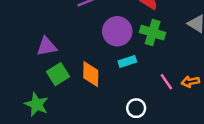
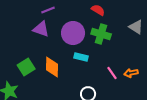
purple triangle: (47, 46) -> (41, 29), moved, turned 30
cyan rectangle: (127, 62) -> (81, 57), turned 32

